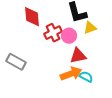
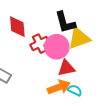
yellow triangle: (90, 28) -> (79, 38), size x1.6
pink circle: (69, 36) -> (57, 47), size x1.5

